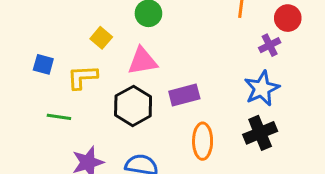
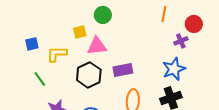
yellow square: (101, 38) -> (80, 32), moved, turned 32
blue square: (43, 64) -> (32, 44), turned -32
green line: (59, 117) -> (40, 79), turned 42

